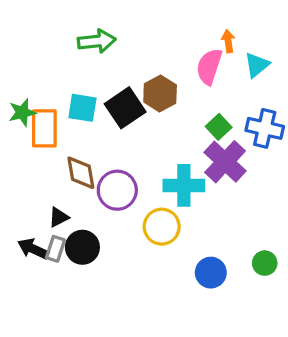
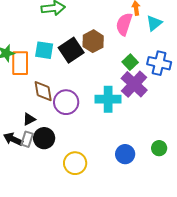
yellow circle: (162, 227) -> (75, 163), moved

